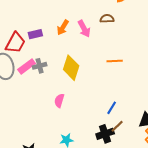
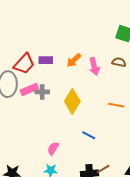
pink semicircle: (59, 101) -> (53, 148), moved
blue line: (112, 108) -> (89, 135), moved, turned 72

